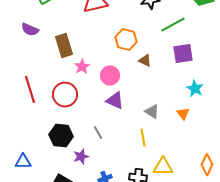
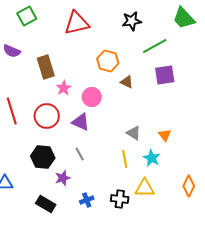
cyan star: (195, 89) -> (152, 158), moved
purple triangle: (115, 101) -> (81, 122), moved

